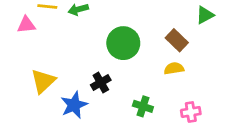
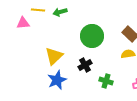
yellow triangle: (43, 81) -> (54, 56), moved
black cross: (101, 82) -> (85, 65), moved

